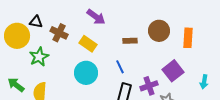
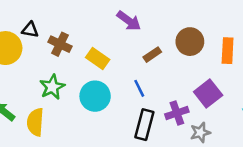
purple arrow: (96, 17) -> (129, 21), moved
brown rectangle: (130, 41) -> (152, 55), turned -32
green star: (39, 57) -> (52, 87), moved

